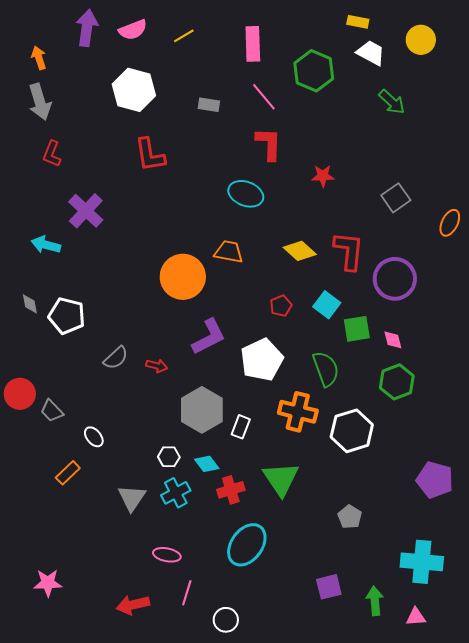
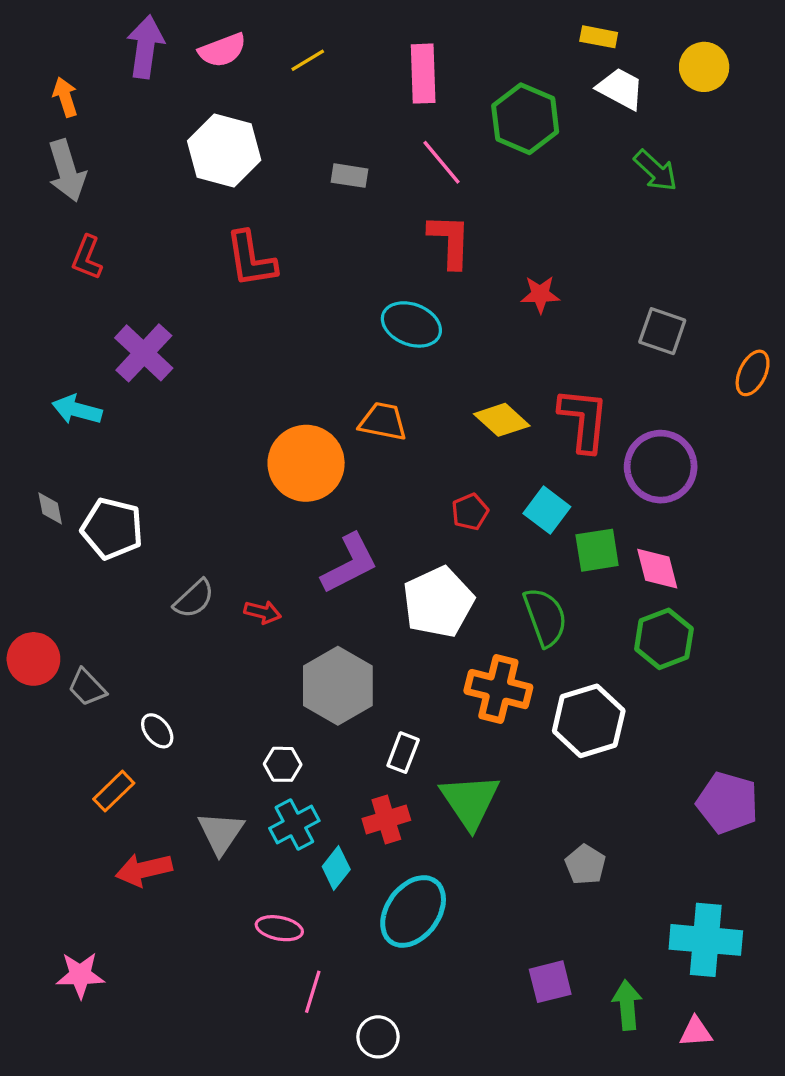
gray square: (396, 198) -> (662, 331), turned -36
pink diamond: (393, 340) -> (657, 569), size x1.4
white rectangle: (241, 427) -> (403, 753), moved
cyan diamond: (207, 464) -> (336, 868), moved, turned 75
red arrow: (133, 605) -> (144, 870), moved

